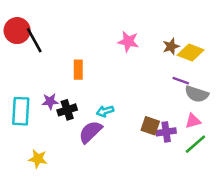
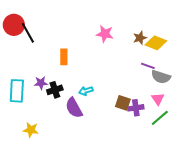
pink triangle: (193, 121) -> (158, 99), turned -48
purple semicircle: (90, 132) -> (74, 108), turned -75

